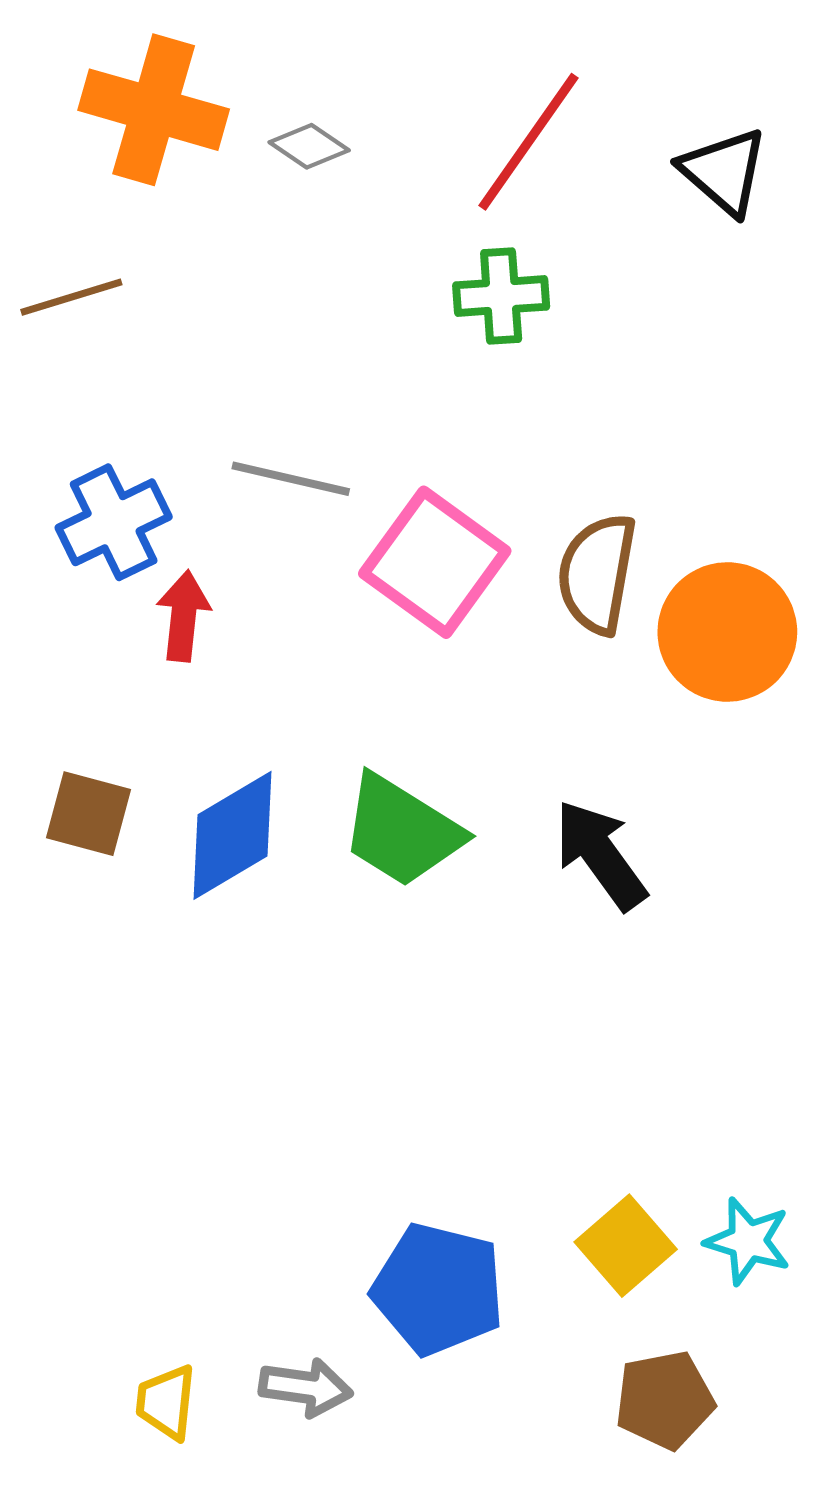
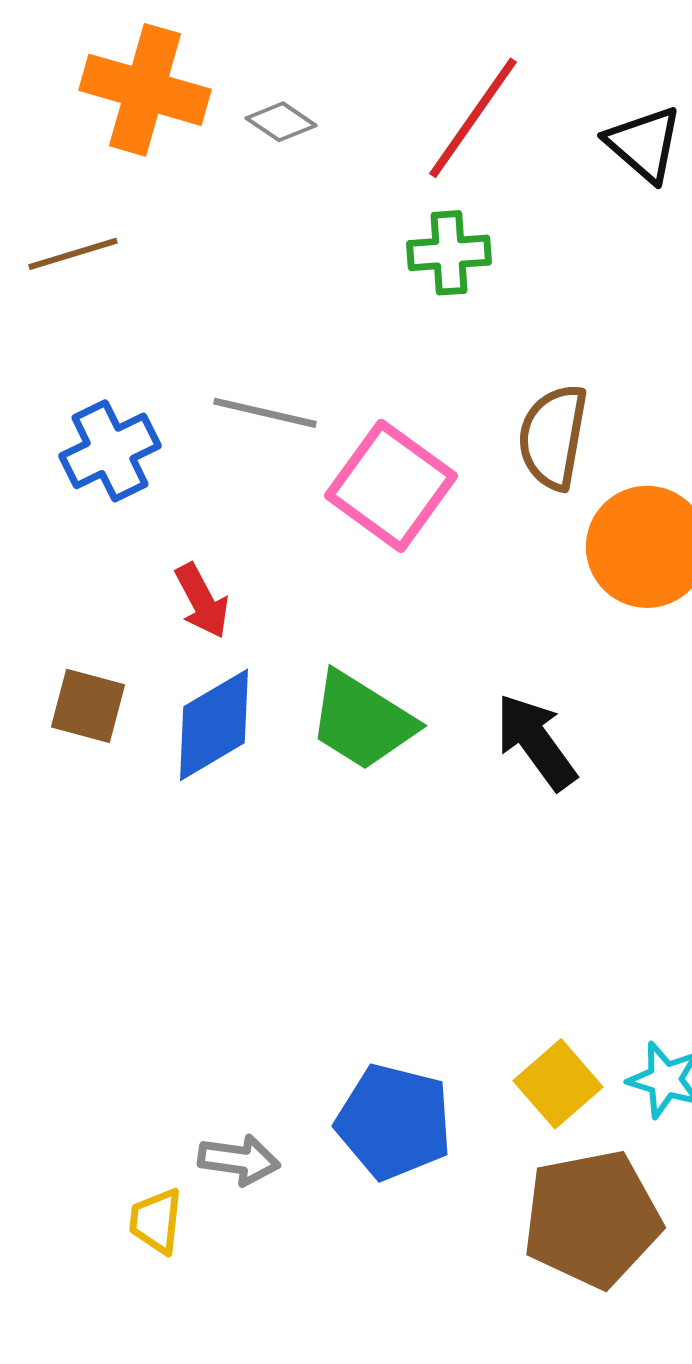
brown semicircle: (597, 574) -> (553, 437), moved
red arrow: (183, 616) -> (202, 601), moved, turned 146
gray arrow: (306, 1387) -> (239, 1160), moved
brown pentagon: (664, 1400) -> (592, 1219), size x1.6

